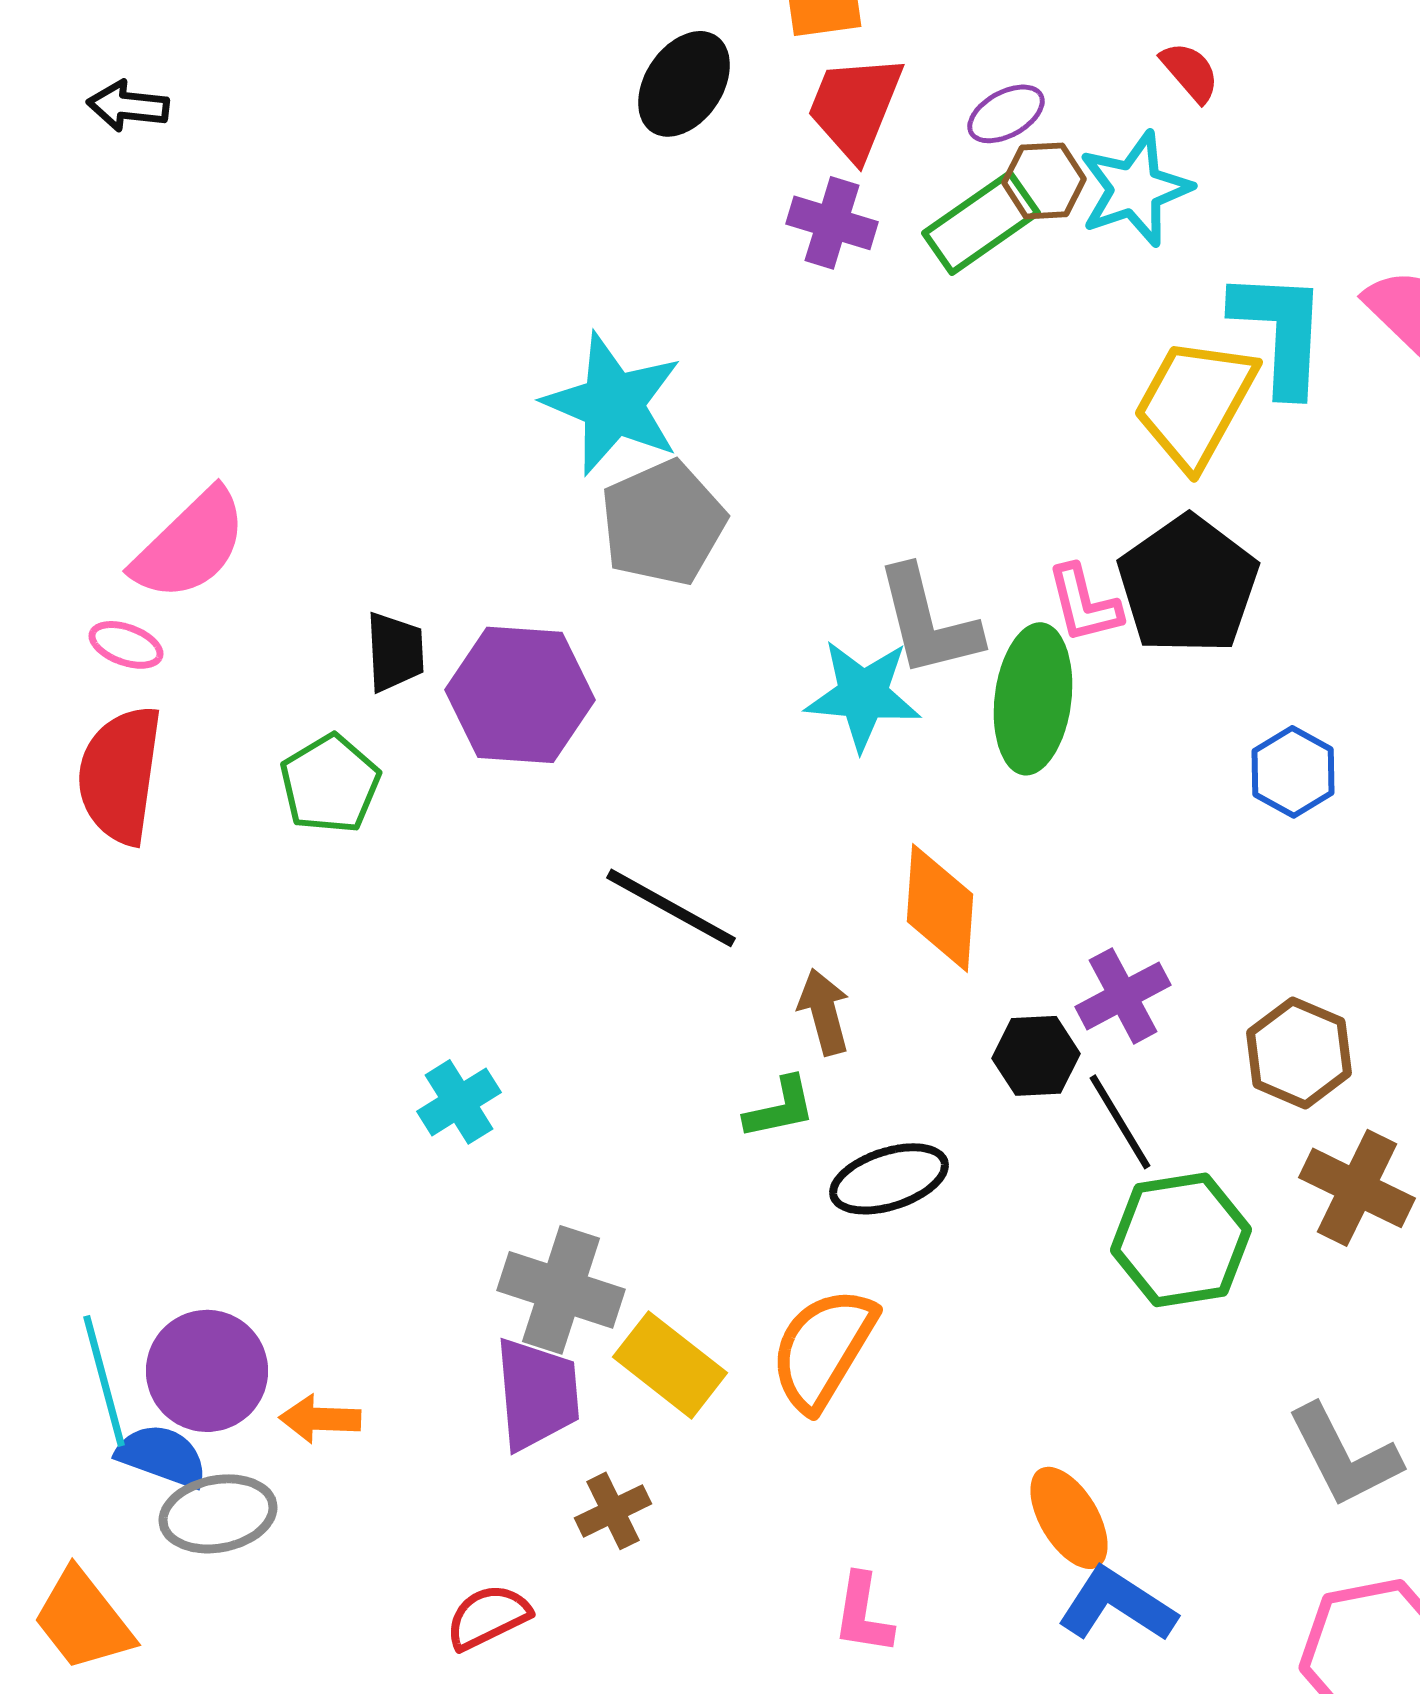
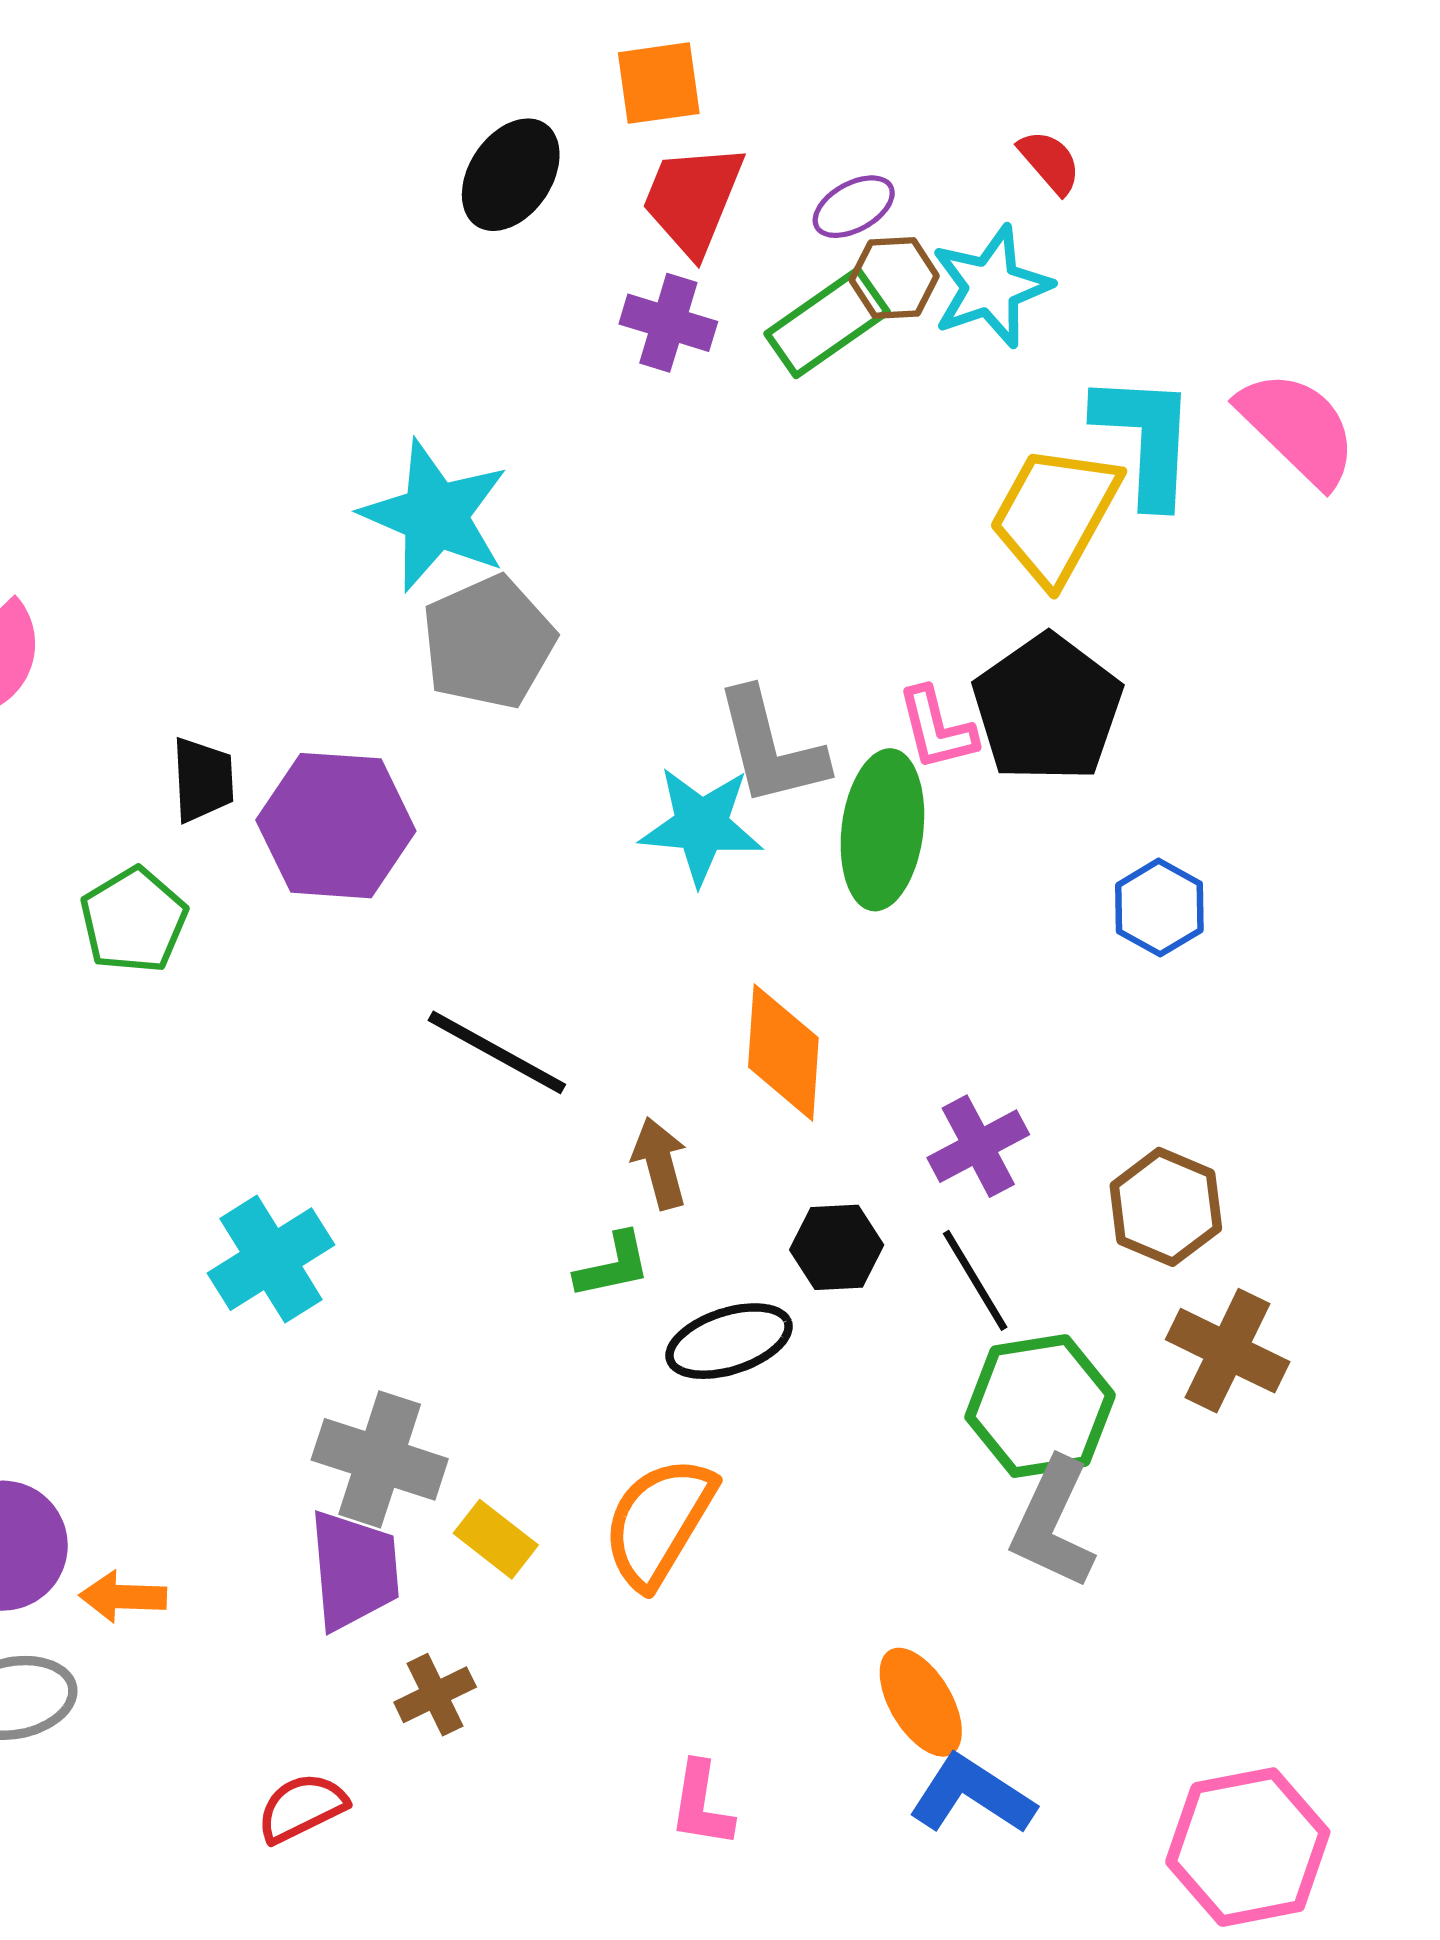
black hexagon: (1036, 1056) -> (837, 1247), moved
cyan cross: (459, 1102) -> (271, 1259), size x1.4
yellow rectangle: (670, 1365) -> (496, 1539), size x0.7
gray L-shape: (1344, 1456) -> (1053, 1523), moved, turned 52

